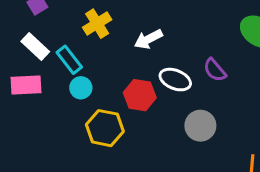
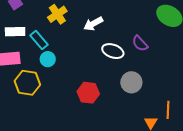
white rectangle: (35, 46) -> (15, 32), turned -42
red hexagon: (140, 95) -> (88, 93), moved
yellow hexagon: (105, 128) -> (27, 83), moved

